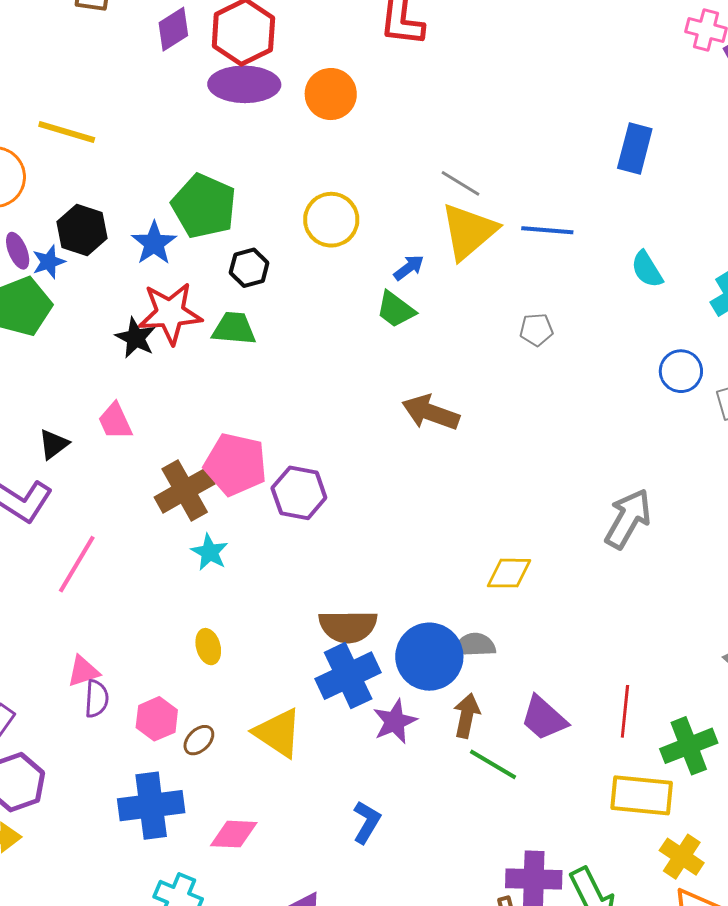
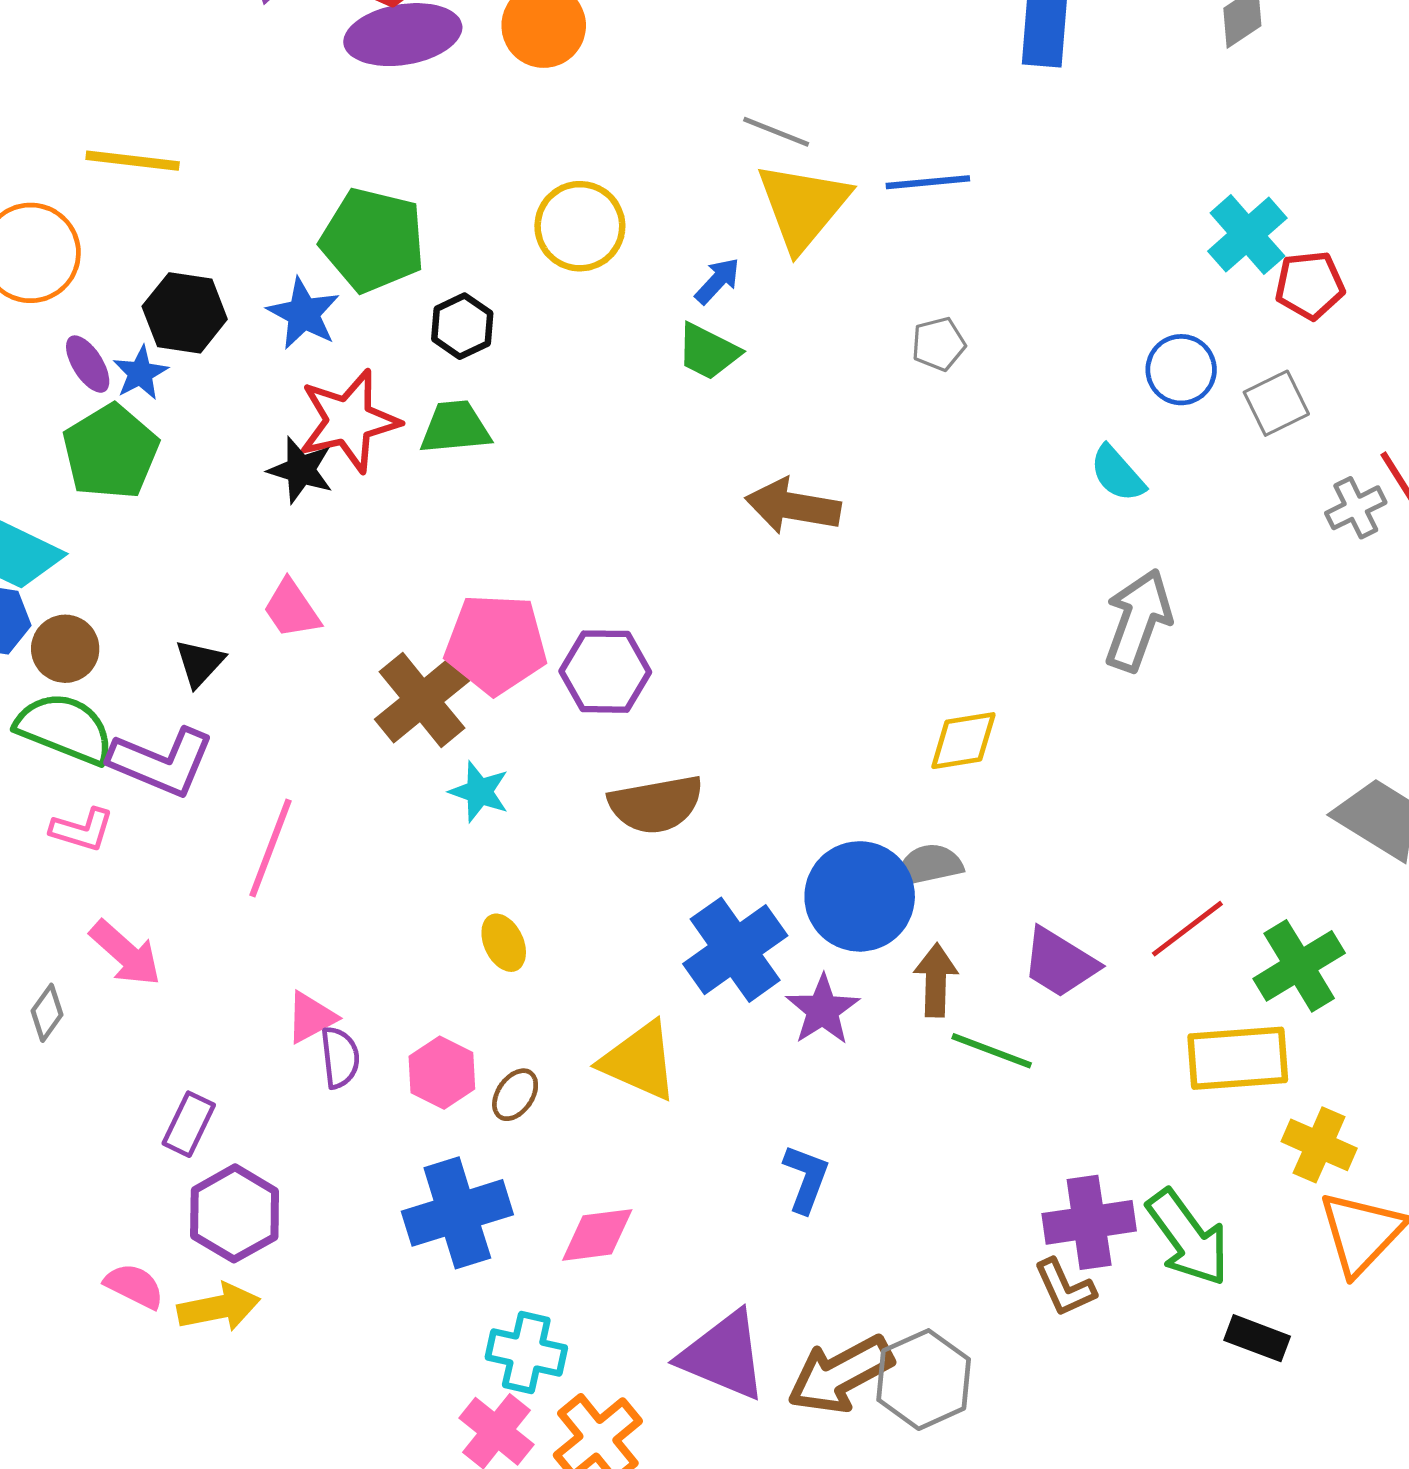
cyan semicircle: (647, 269) -> (1117, 474), moved
brown semicircle: (348, 626) -> (656, 804), moved
red line: (625, 711) -> (1187, 929), turned 57

